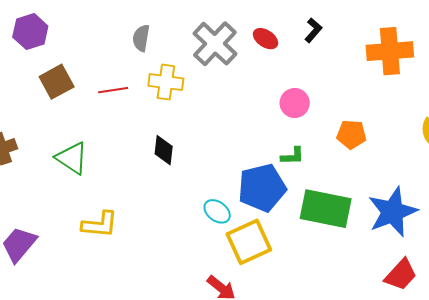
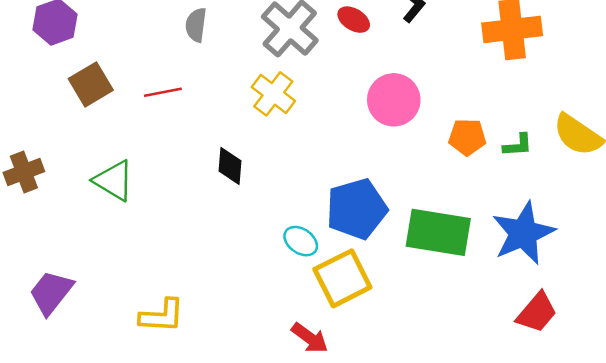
yellow cross: (166, 82) -> (273, 94), moved, turned 32
pink circle: (295, 103) -> (394, 100), size x1.4
green L-shape: (293, 156) -> (518, 145), moved
yellow L-shape: (100, 224) -> (162, 316), moved

